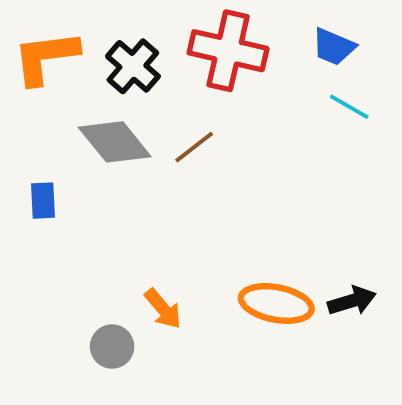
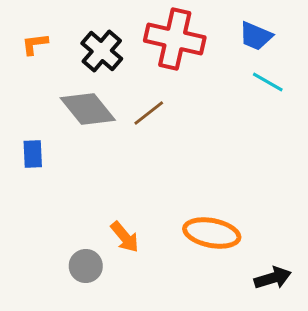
orange L-shape: (46, 57) -> (35, 44), size x0.5
black arrow: (352, 301) -> (273, 278), moved

